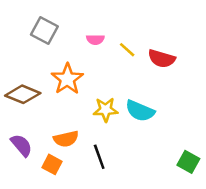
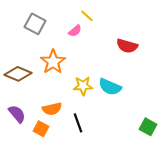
pink semicircle: (95, 40) -> (75, 31), turned -40
yellow line: (127, 50) -> (87, 16), moved

